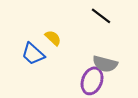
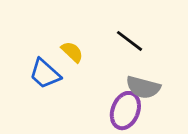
black line: (101, 16) -> (129, 41), moved

